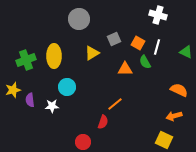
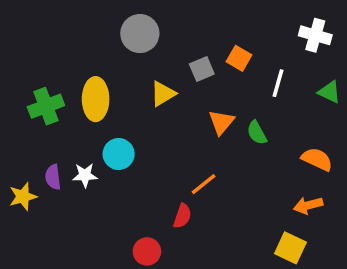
white cross: (158, 15) -> (315, 35), moved
orange square: (138, 43) -> (239, 58), moved
green semicircle: (145, 62) -> (257, 133), moved
orange triangle: (125, 69) -> (221, 122), turned -49
yellow star: (13, 90) -> (23, 197), moved
white star: (52, 106) -> (85, 175), moved

